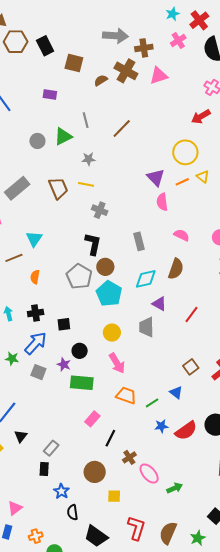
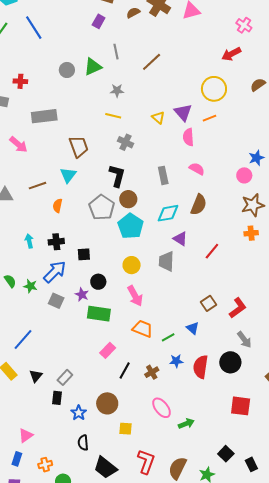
purple rectangle: (50, 95) -> (99, 21), moved, turned -72
yellow triangle: (203, 177) -> (158, 118), moved
gray rectangle: (17, 188) -> (44, 116), turned 30
brown trapezoid: (58, 188) -> (79, 147), moved
pink semicircle: (182, 235) -> (197, 169), moved
cyan triangle: (34, 239) -> (68, 175), moved
red semicircle: (186, 431) -> (201, 367), turned 130
black triangle: (21, 436) -> (36, 376), moved
brown cross: (129, 457) -> (152, 372), moved
blue star: (61, 491) -> (79, 413), moved

